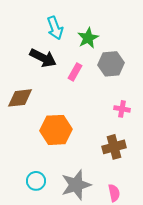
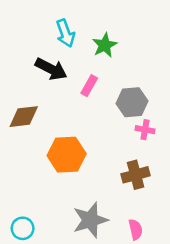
gray hexagon: (111, 64) -> (132, 102), moved
cyan circle: (36, 181) -> (23, 228), moved

